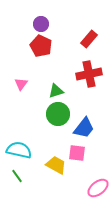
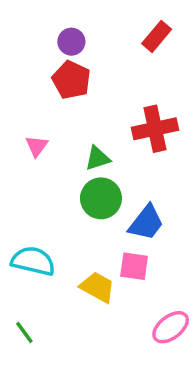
red rectangle: (89, 39) -> (157, 36), moved
green line: (17, 176) -> (24, 332), moved

